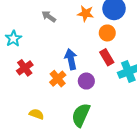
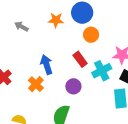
orange circle: (107, 33) -> (91, 35), moved
purple circle: (86, 81) -> (73, 86), moved

